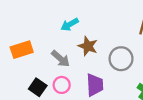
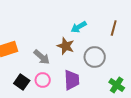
cyan arrow: (70, 24) -> (79, 27), moved

